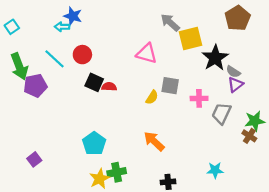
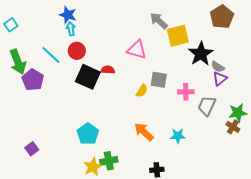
cyan arrow: (62, 27) -> (71, 29), moved, turned 80
black square: (94, 82) -> (88, 77), size x1.4
purple pentagon: (35, 86) -> (33, 80), turned -30
red semicircle: (109, 87) -> (108, 70), moved
cyan star: (215, 170) -> (178, 136), moved

